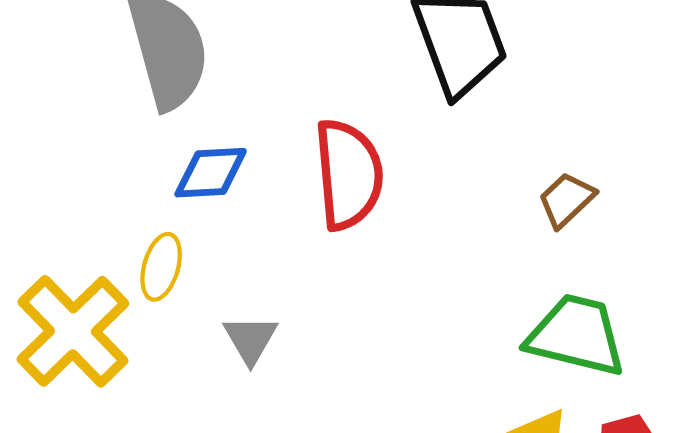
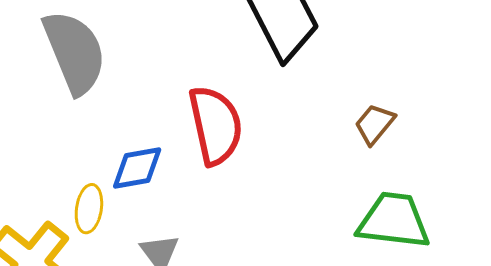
blue diamond: (211, 173) -> (137, 168), moved

